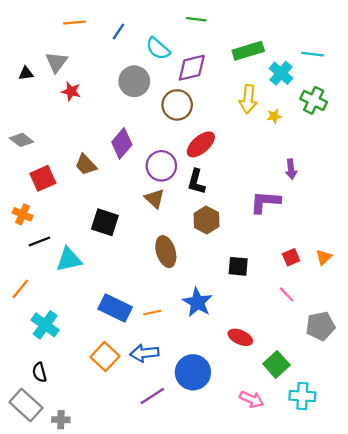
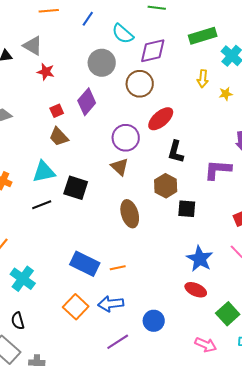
gray triangle: (56, 62) -> (33, 46), turned -35
yellow arrow: (248, 99) -> (203, 79), size x0.7
purple diamond: (122, 143) -> (87, 102), moved
red square: (43, 178) -> (57, 111), moved, size x0.6
black L-shape: (196, 182) -> (176, 152), moved
black line: (39, 241) -> (42, 205), moved
cyan triangle: (69, 259) -> (44, 172), moved
black square: (238, 266) -> (187, 209), moved
blue star: (197, 302) -> (200, 259), moved
blue circle: (193, 372) -> (154, 321), size x0.7

